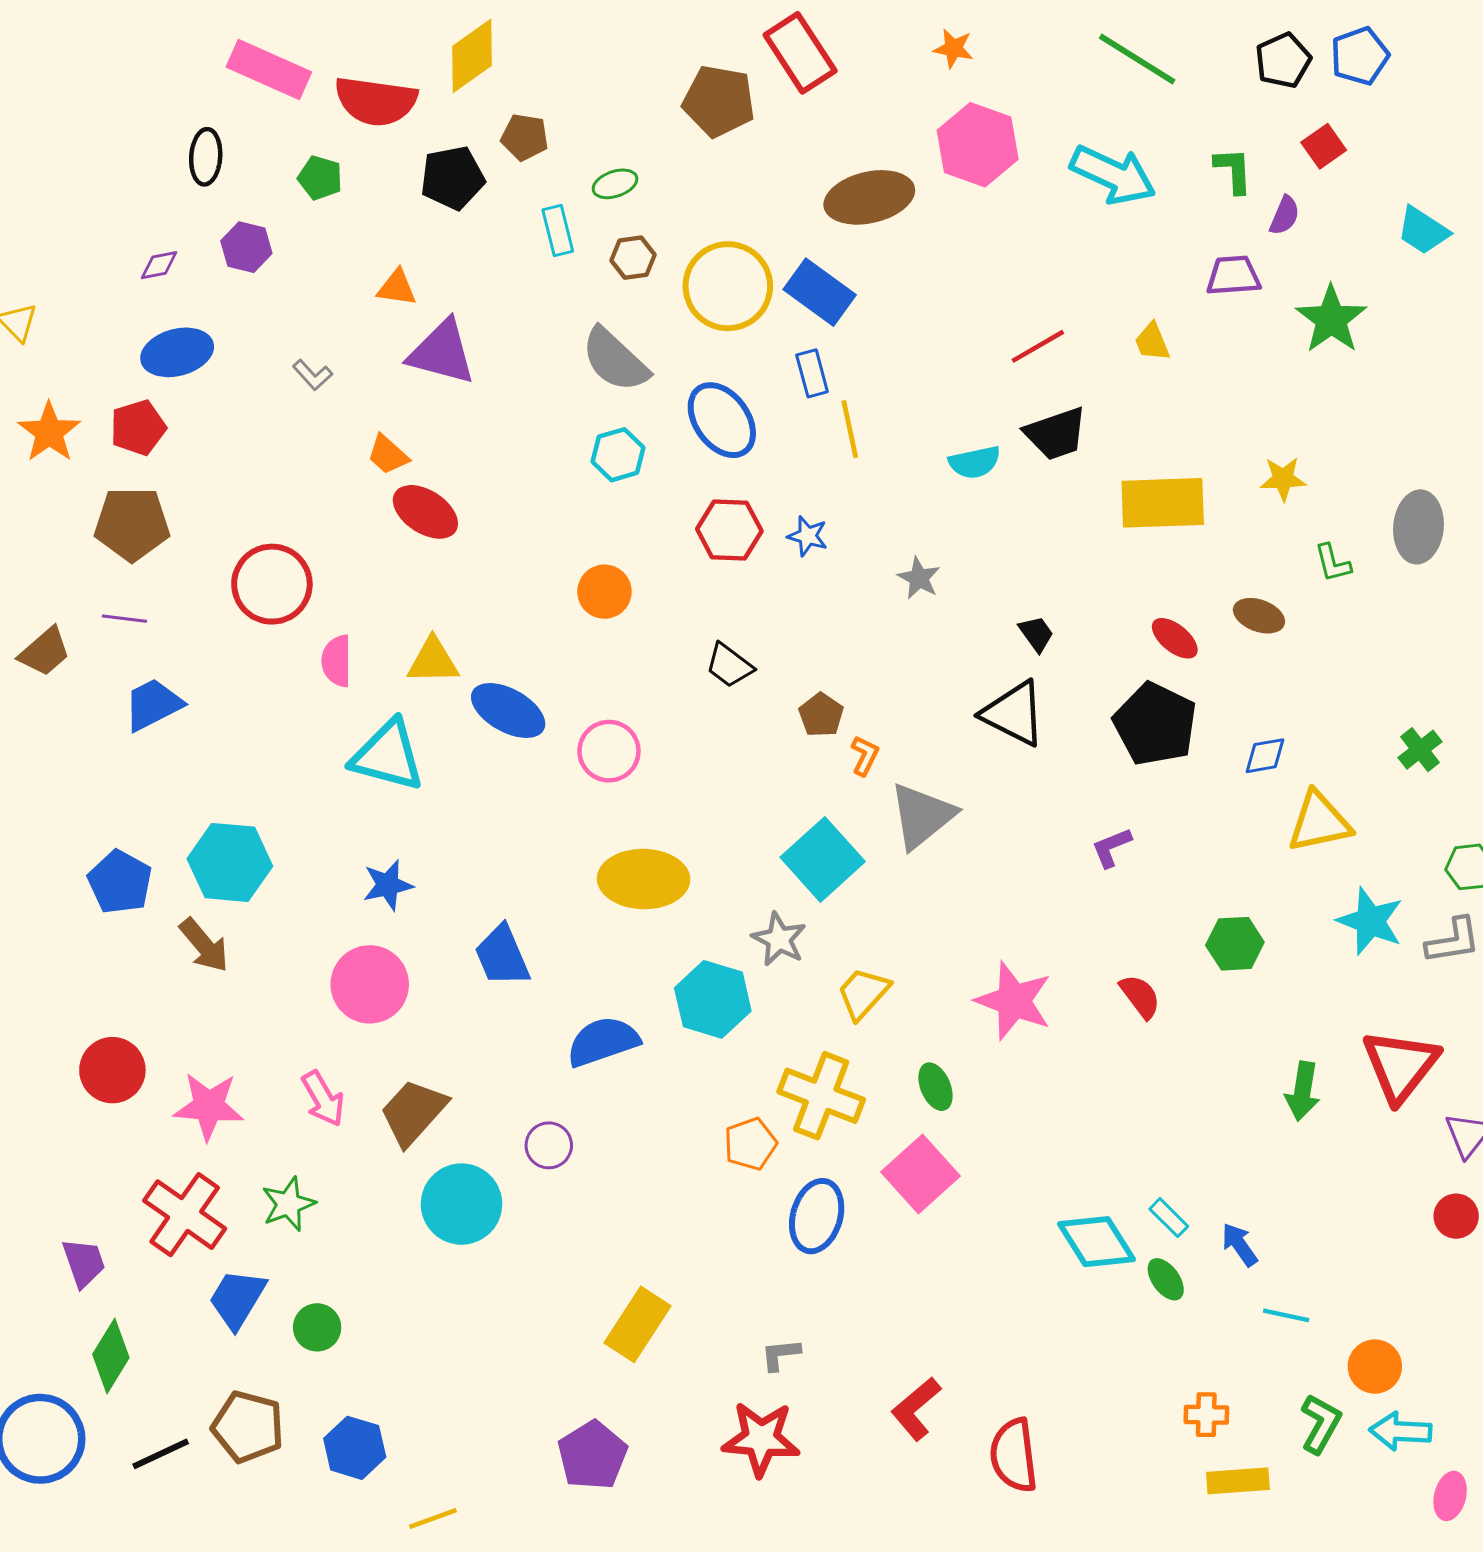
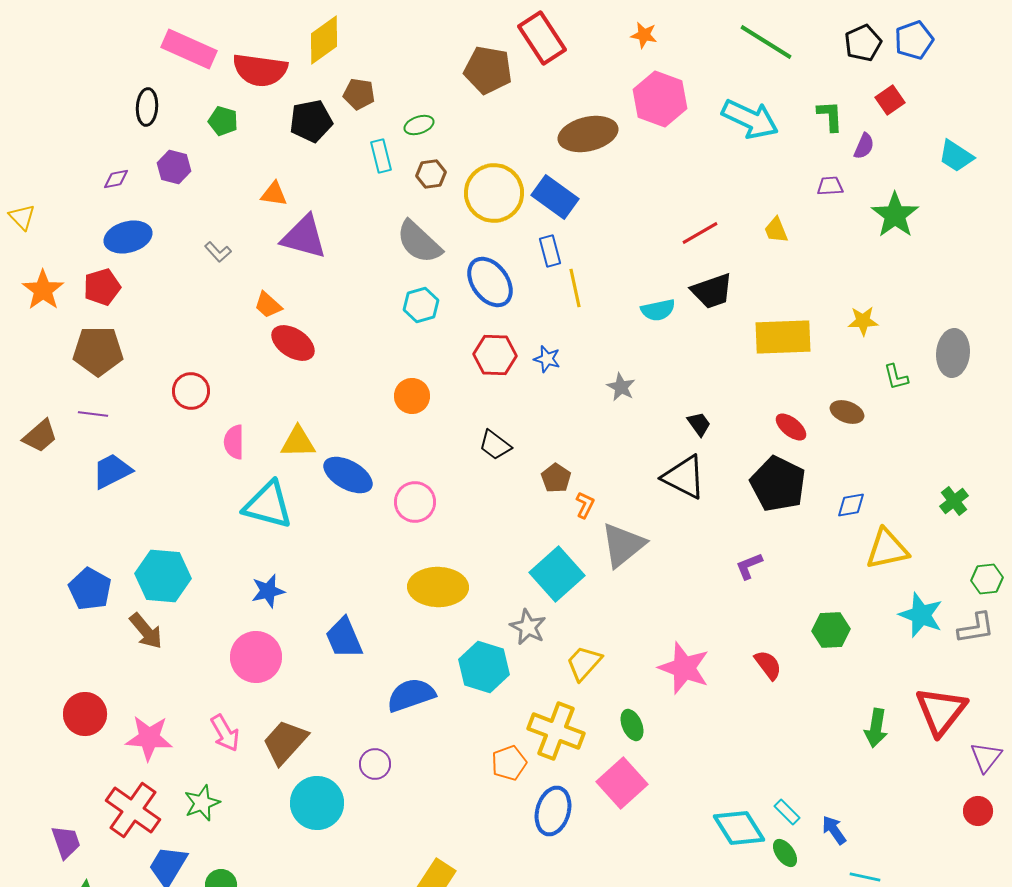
purple trapezoid: (1233, 276) -> (830, 186), size x0.7
red circle: (272, 584) -> (191, 391), size x0.7

